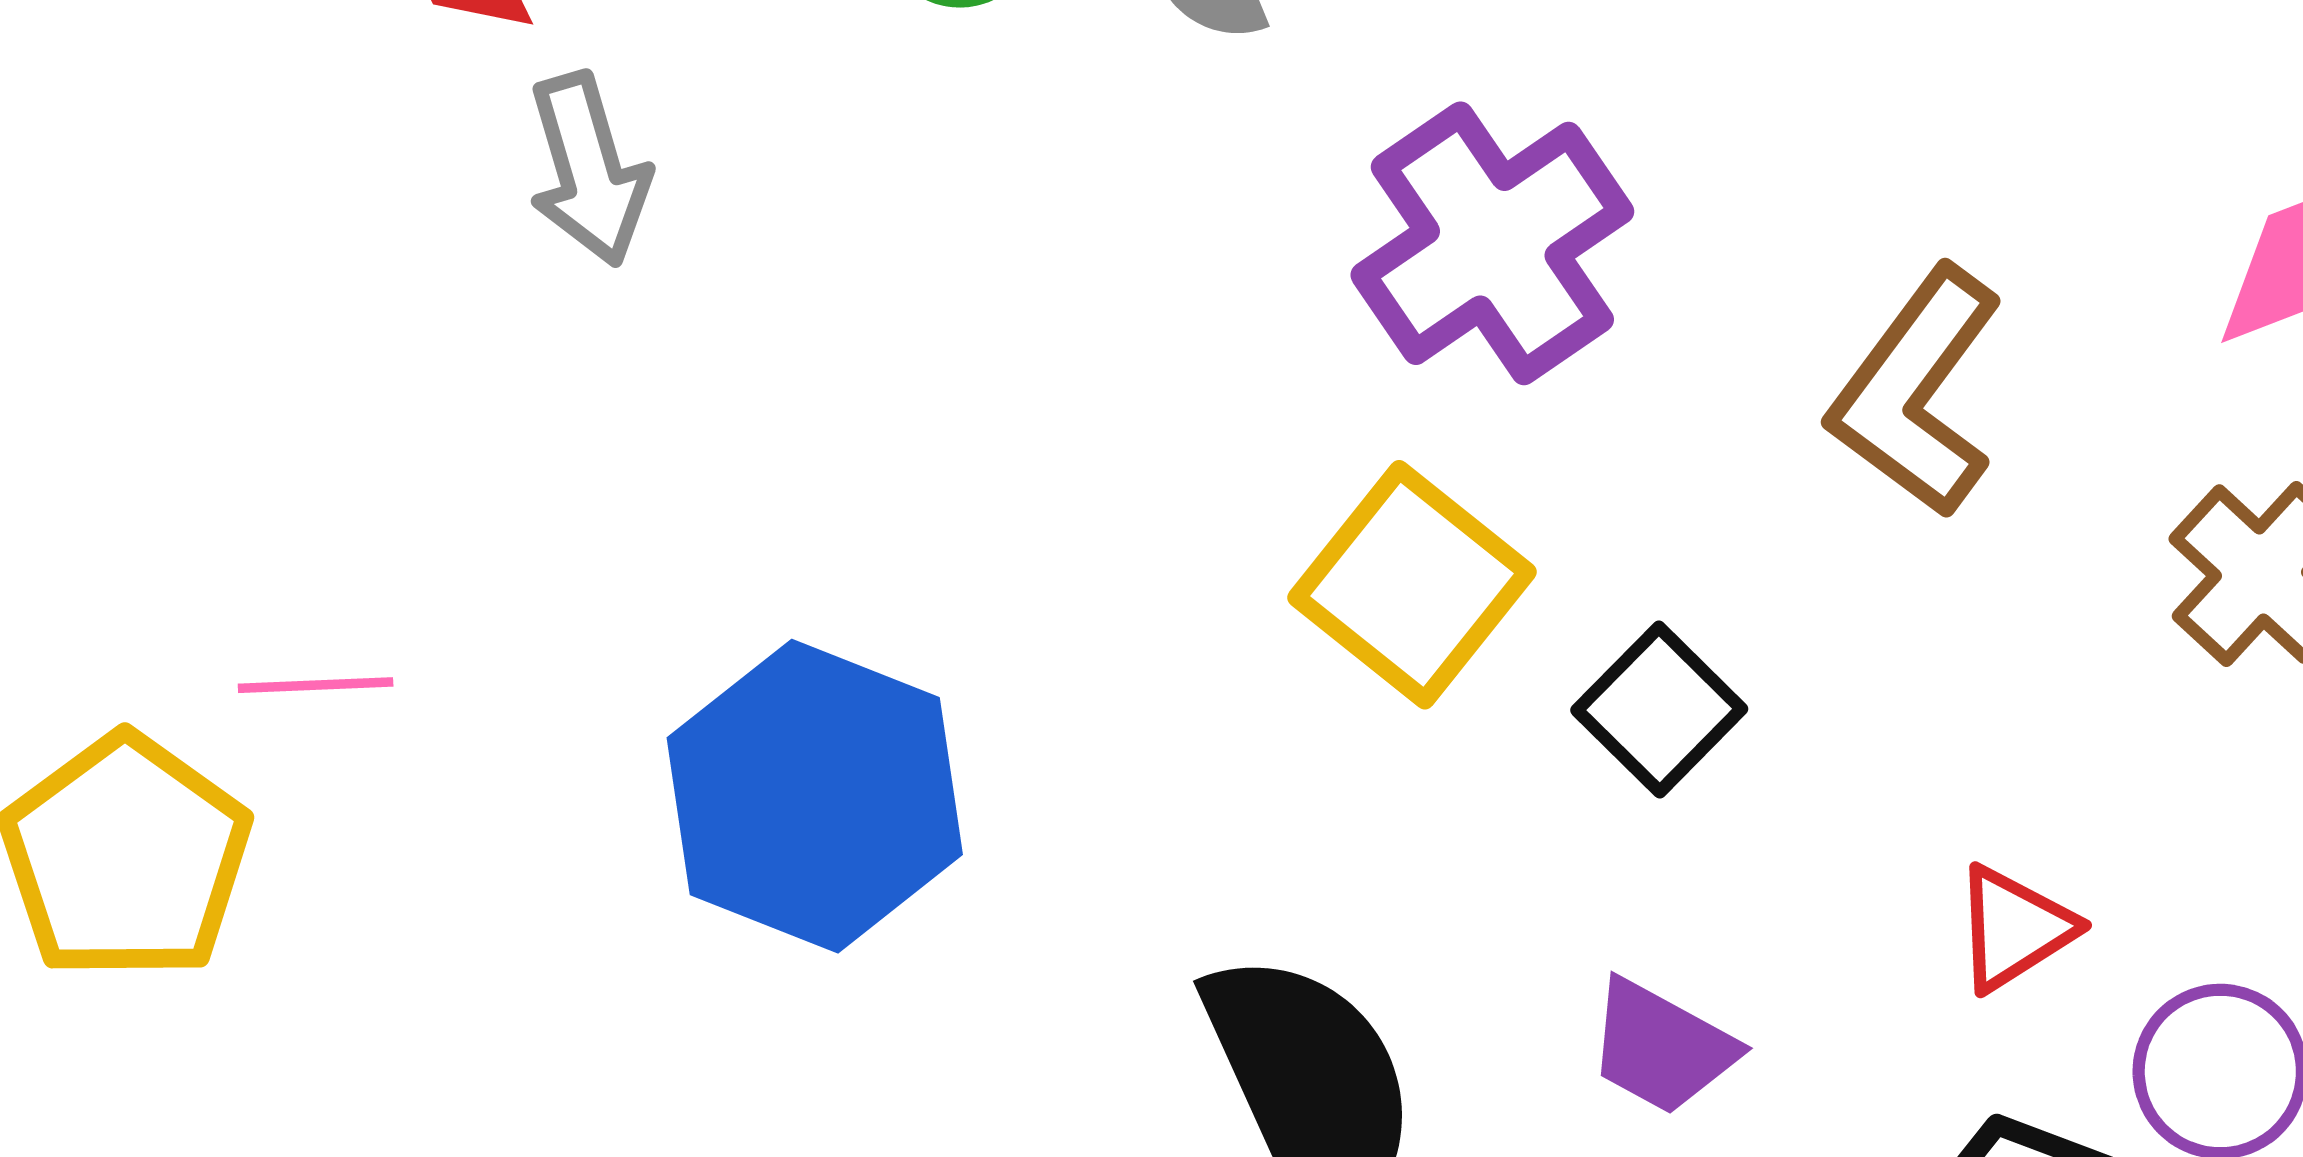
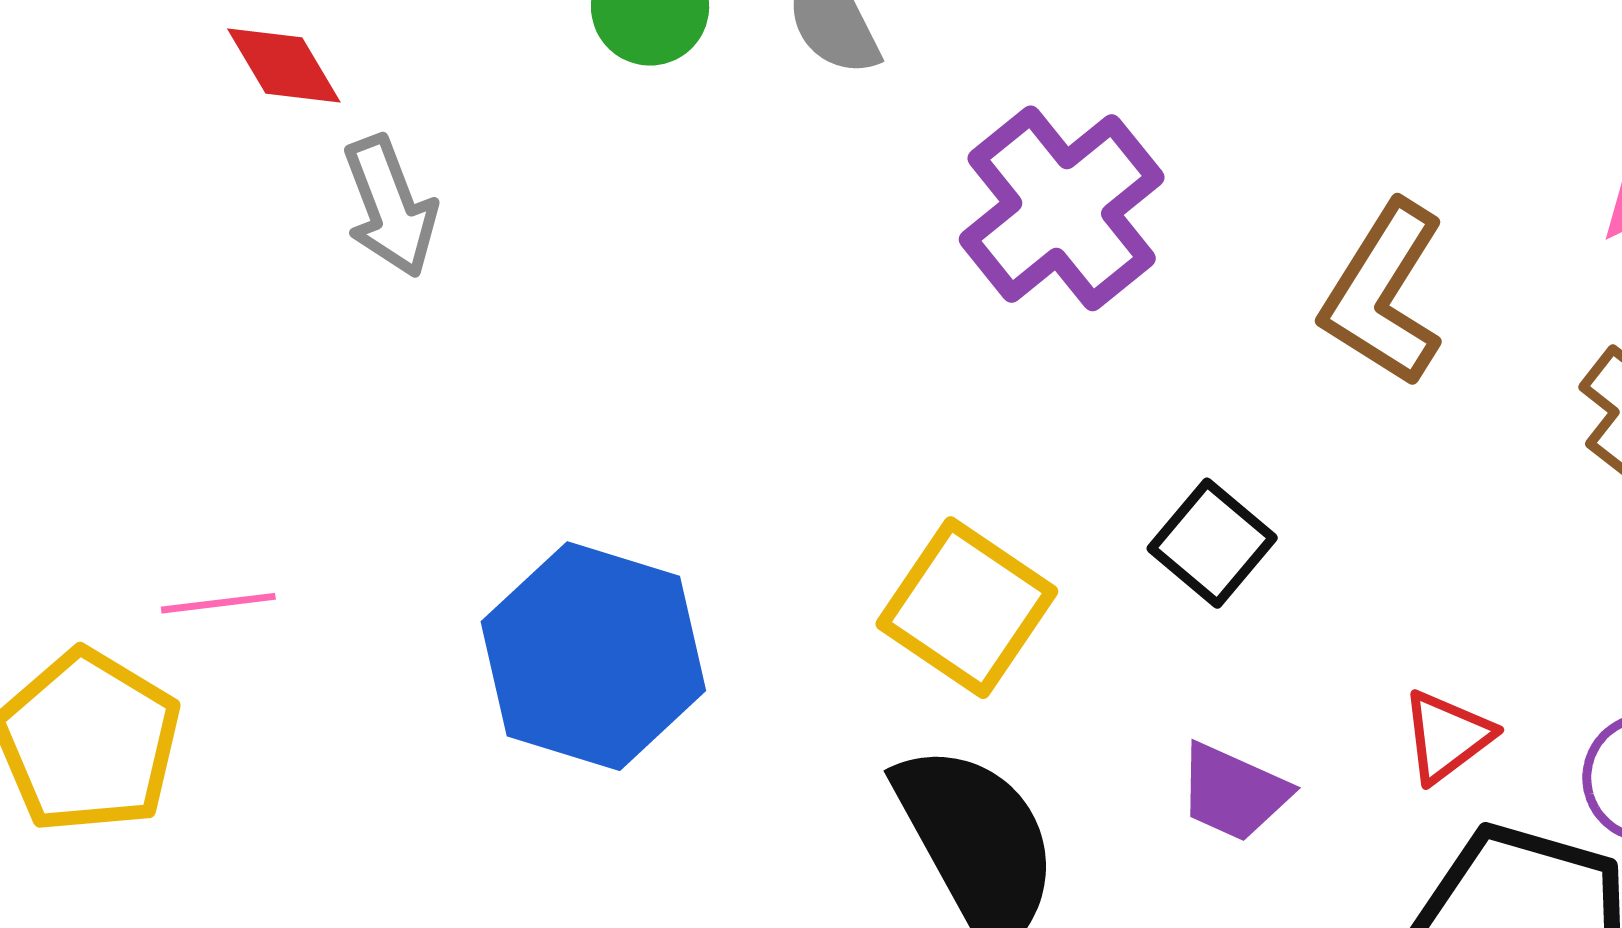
yellow square: (1412, 585) -> (967, 608), moved
red triangle: (2014, 928) -> (1447, 736), moved

